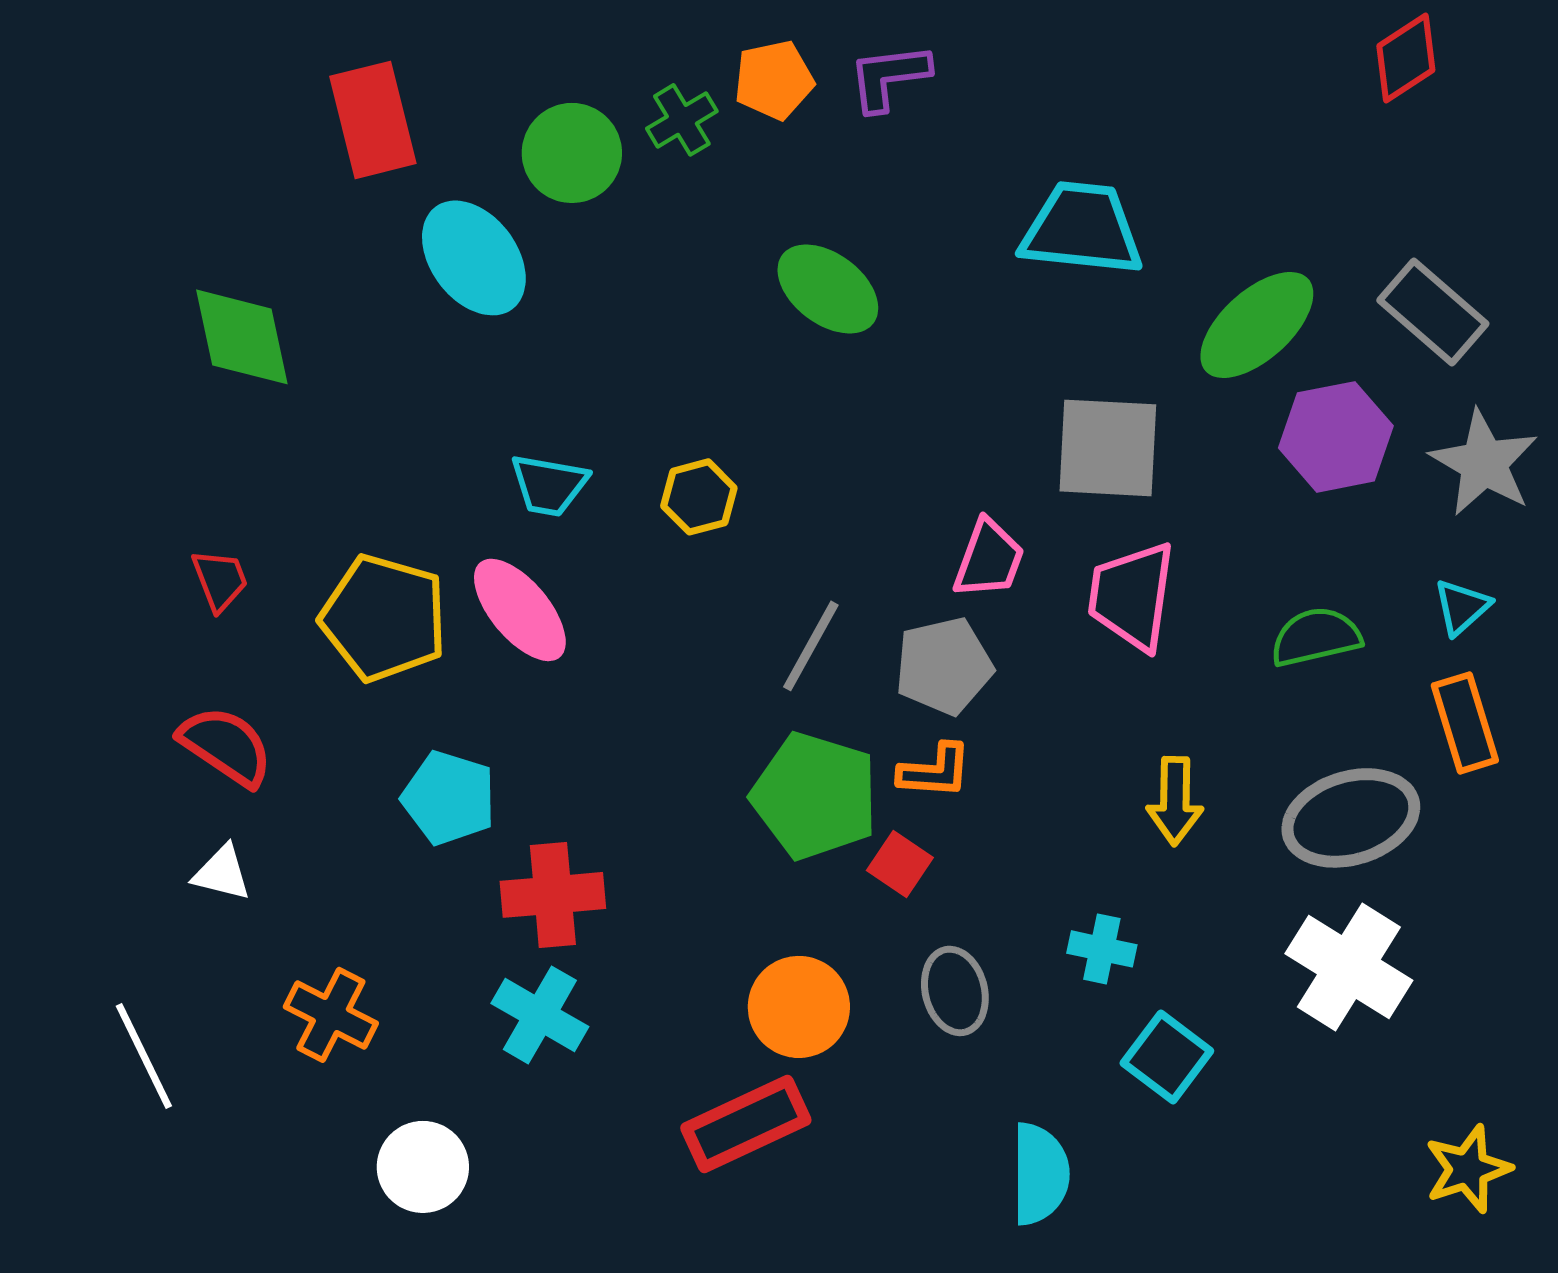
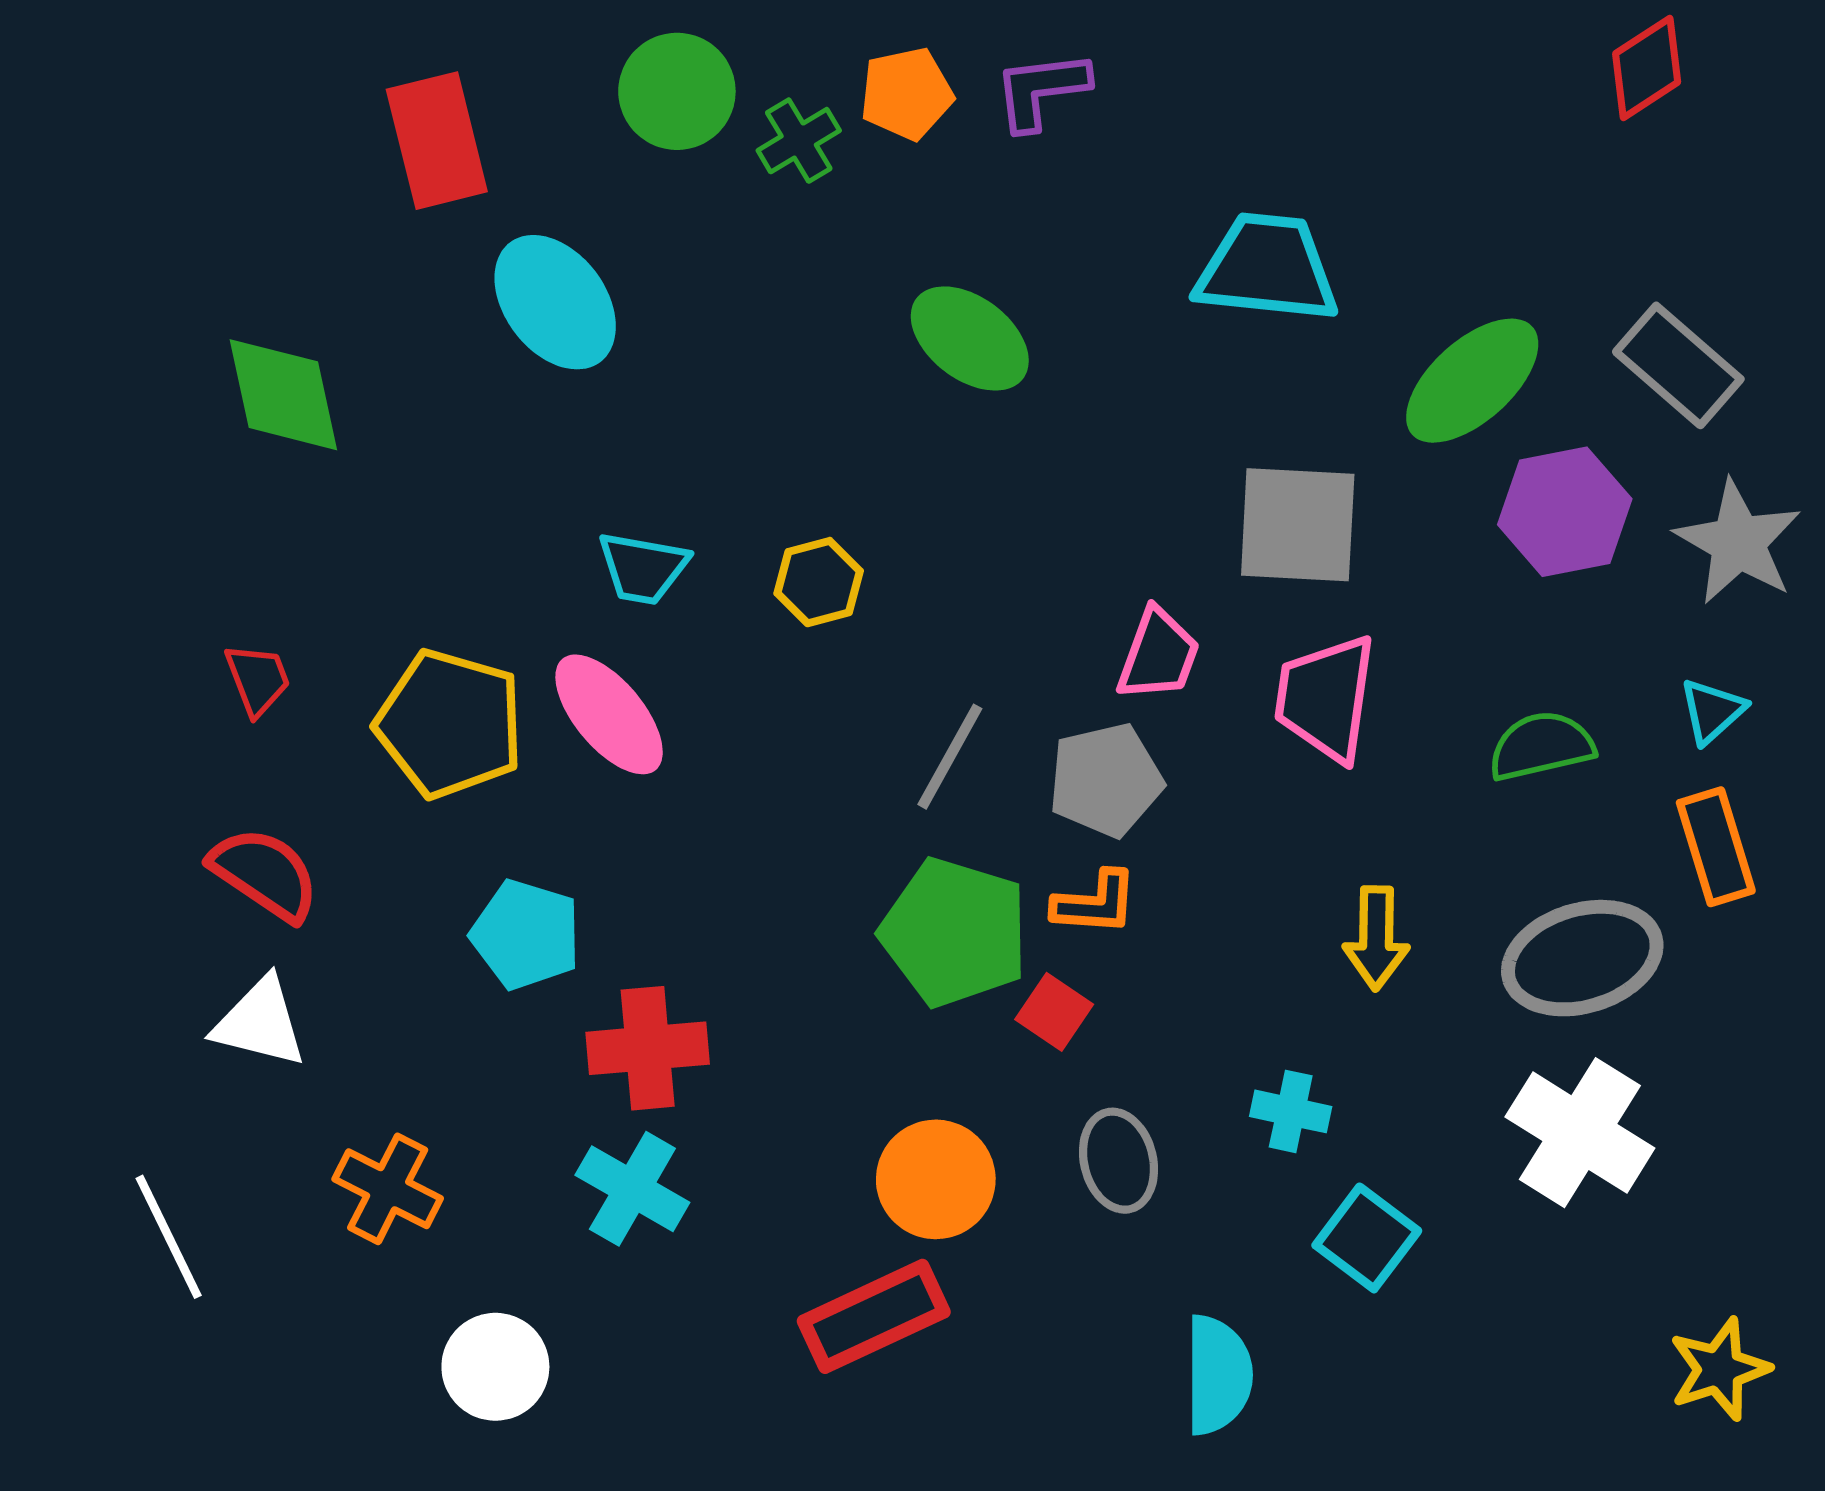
green circle: (572, 153) -> (677, 91), moved
white triangle: (222, 873) -> (260, 1022), size x1.4

